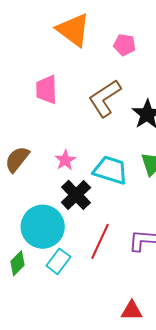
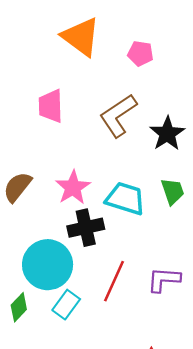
pink star: (65, 160) -> (73, 187), size x1.4
black cross: (76, 195) -> (86, 228), turned 32

